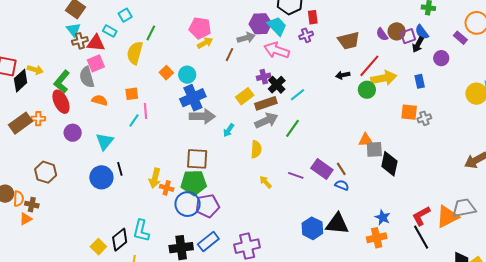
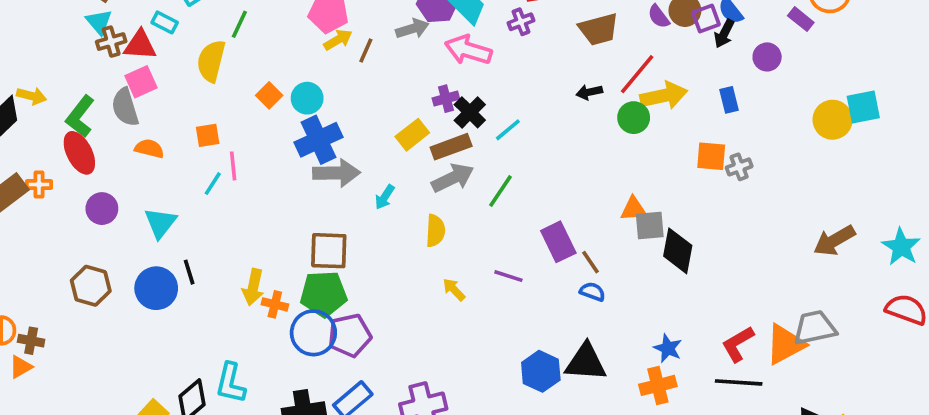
brown line: (230, 55) -> (366, 50), moved
purple rectangle: (322, 169) -> (558, 242), moved, turned 30
brown hexagon: (46, 172) -> (91, 286), moved
black line: (421, 237) -> (739, 382), turned -55

